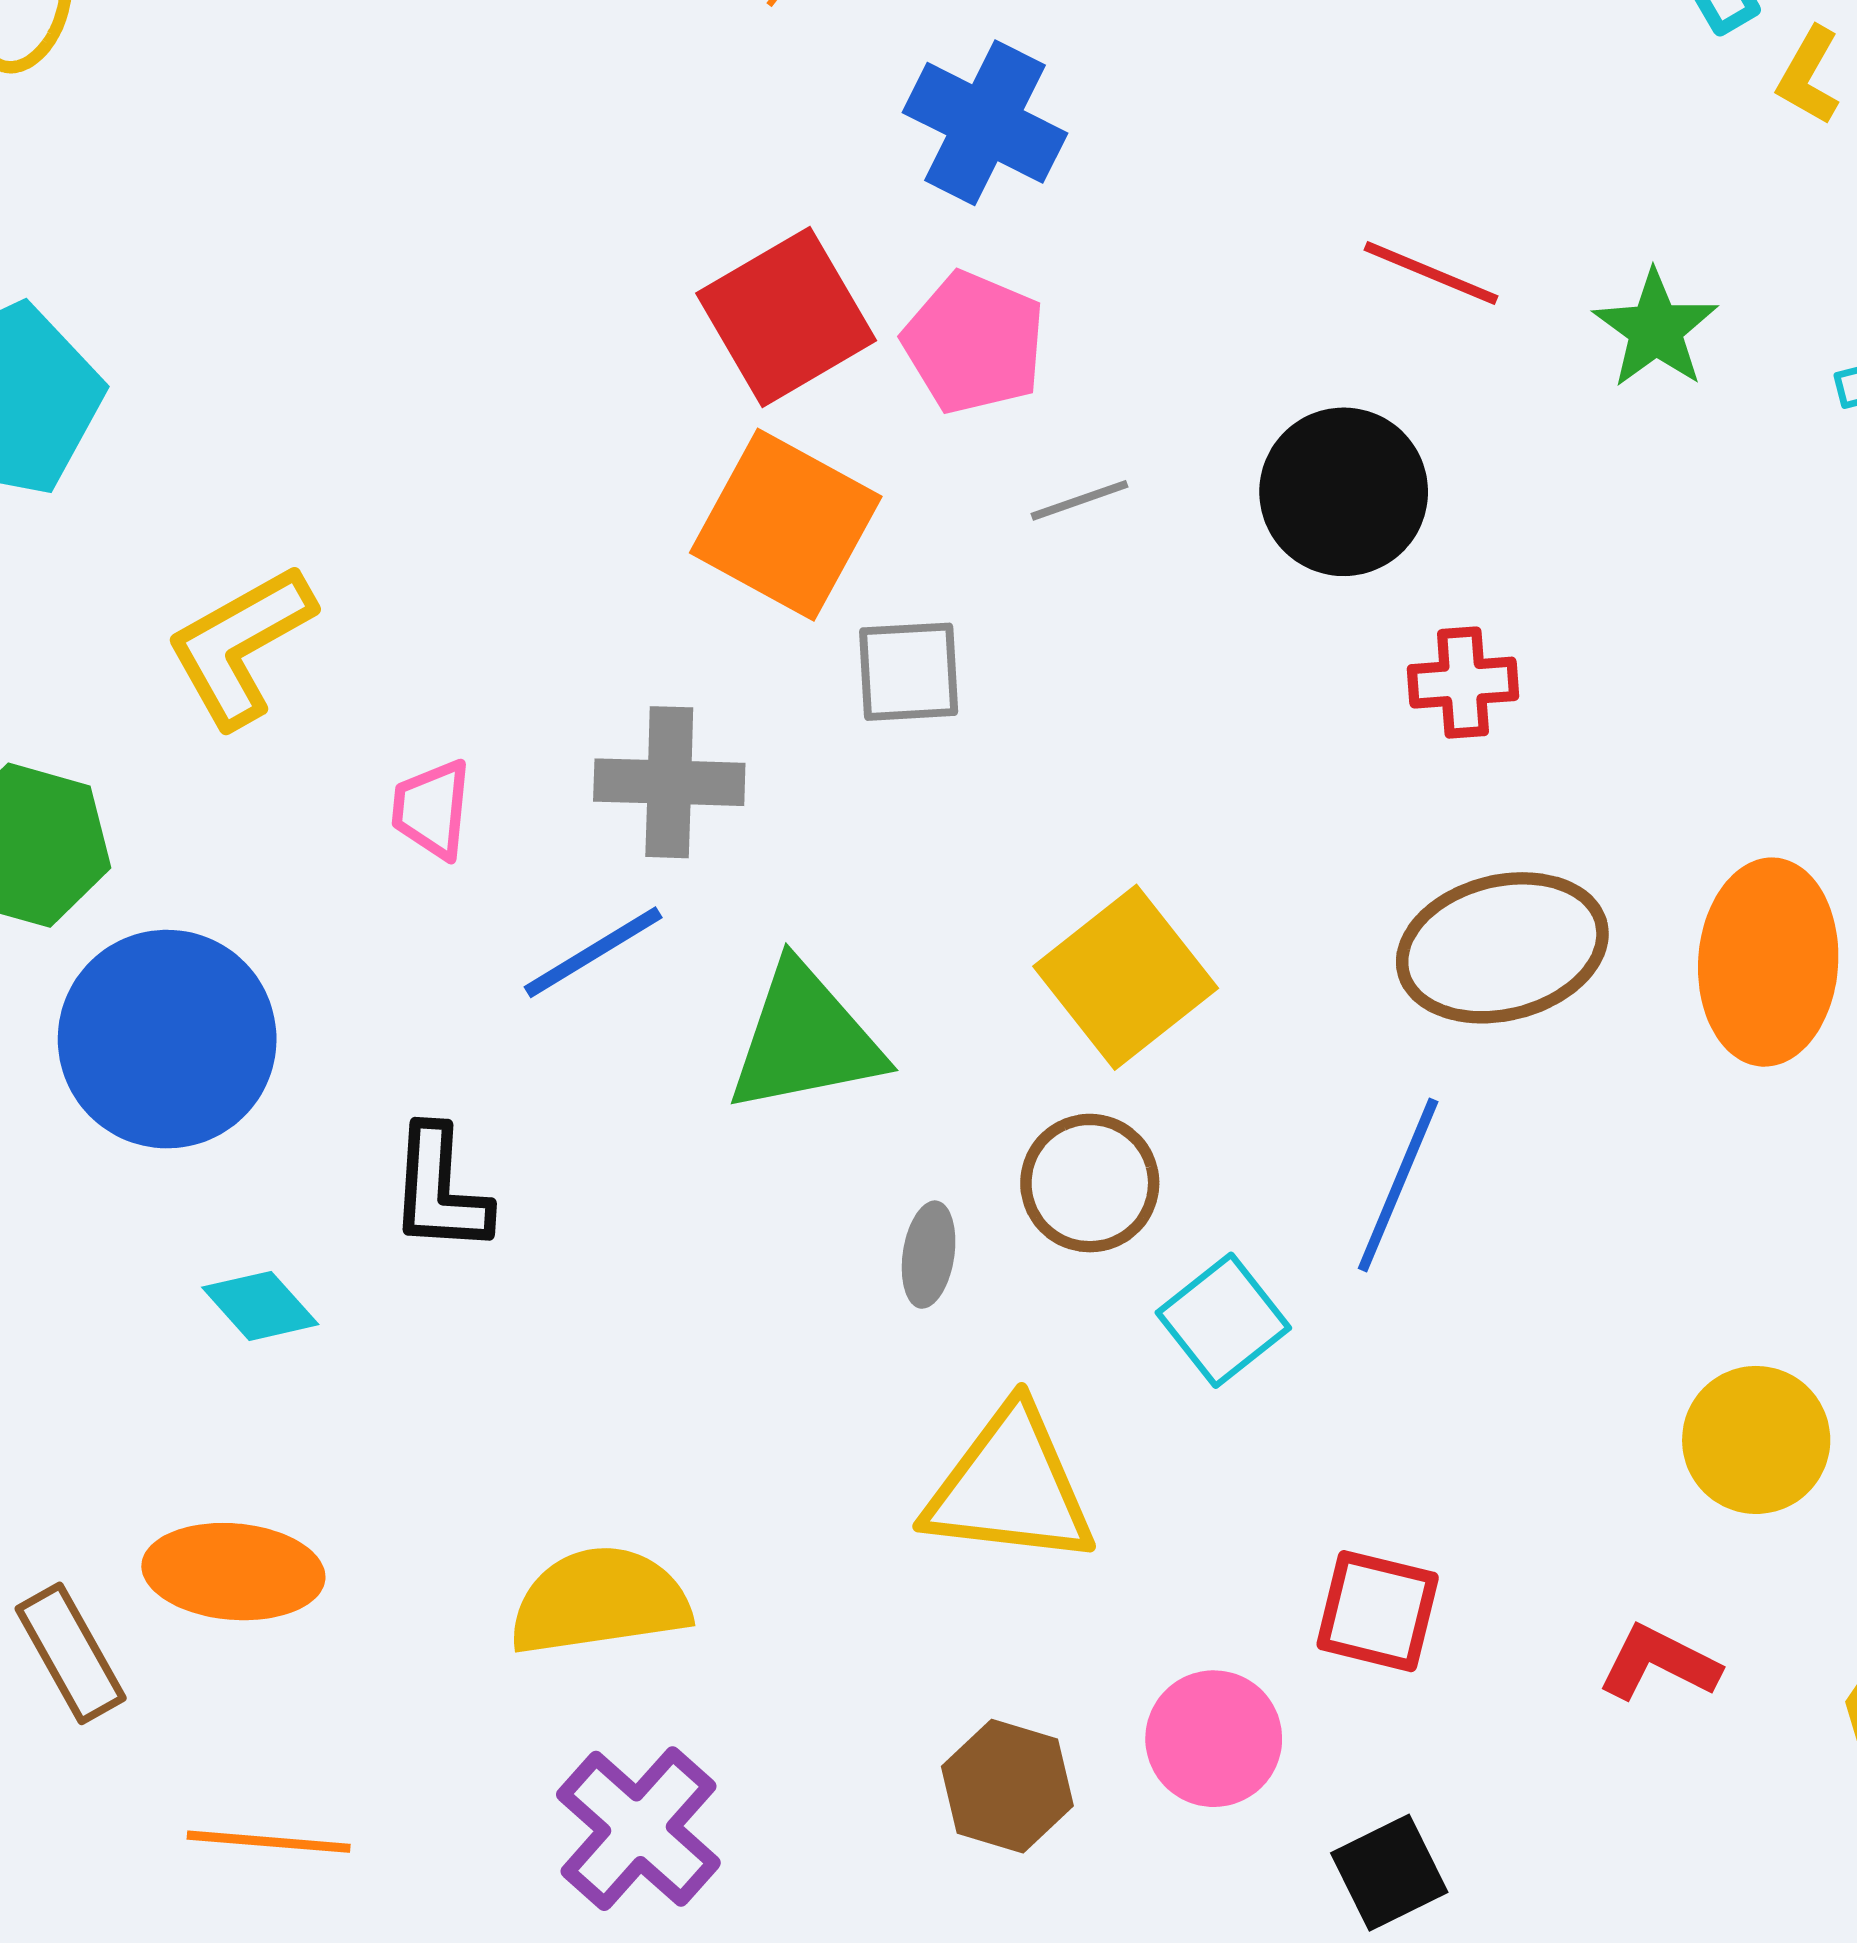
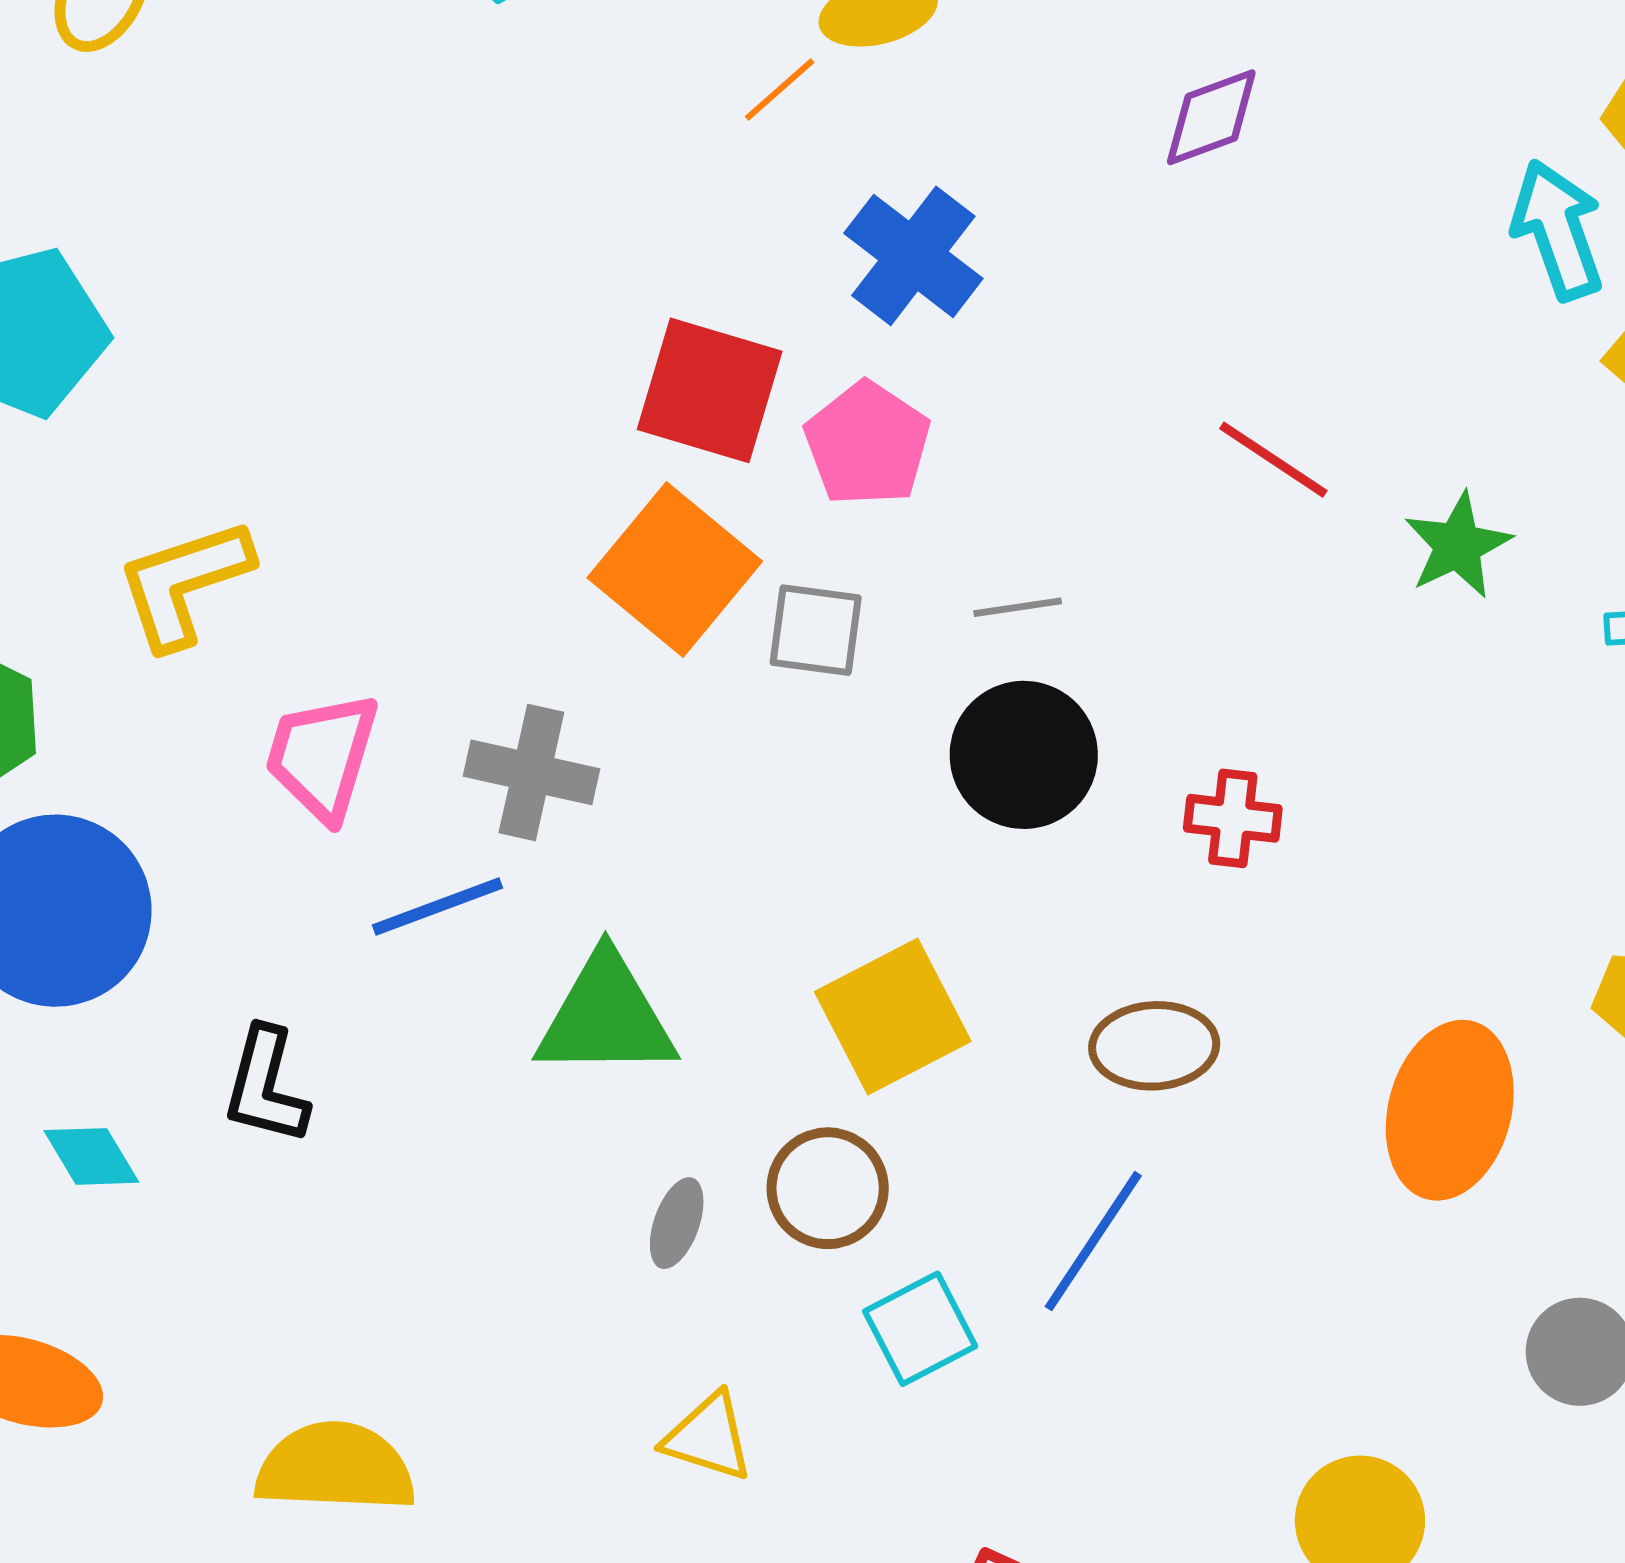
red square: (786, 317) -> (710, 390), turned 36
black circle: (1344, 492) -> (1024, 755), moved
gray line: (1080, 500) -> (1018, 607), moved
gray square: (909, 672) -> (816, 630), moved
pink trapezoid: (432, 809) -> (322, 756), size x1.5
brown ellipse: (1502, 948) -> (1154, 1046), moved, size x0.7
yellow triangle: (1010, 1487) -> (708, 1437), size x0.6

